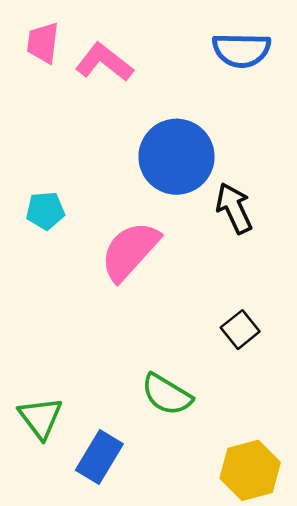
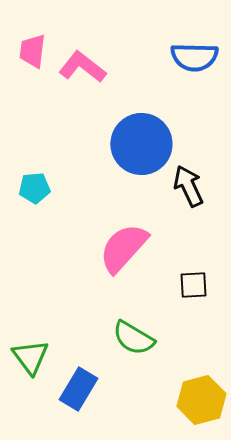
pink semicircle: (130, 251) -> (123, 248), moved
black square: (240, 330) -> (193, 285), turned 36

